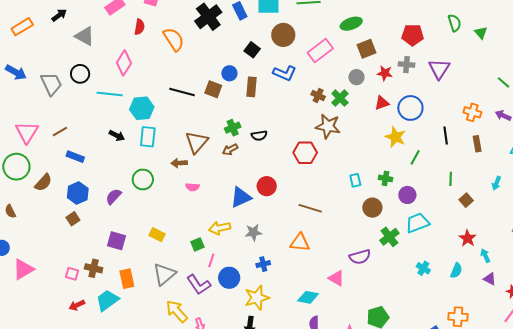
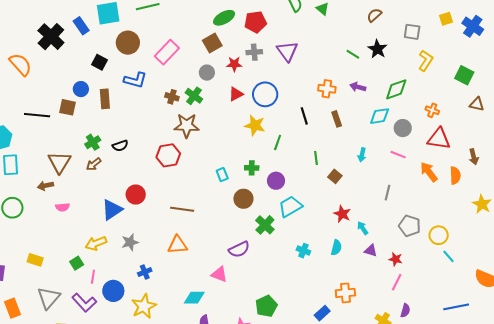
green ellipse: (351, 24) -> (224, 18), moved

